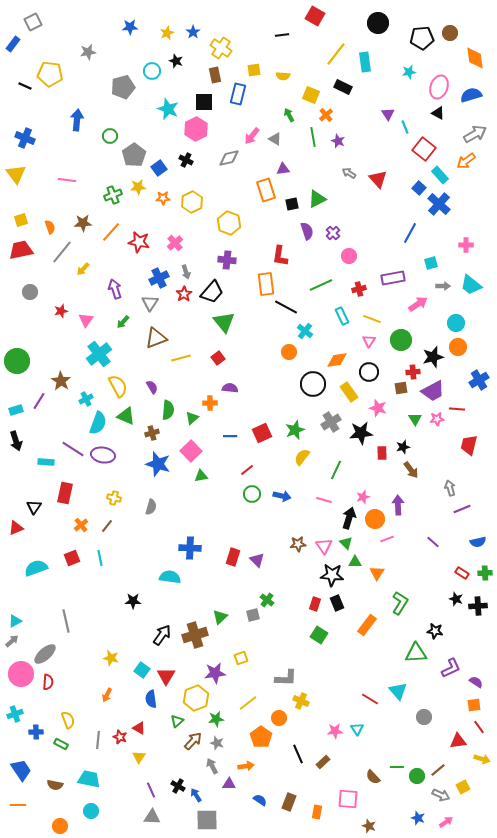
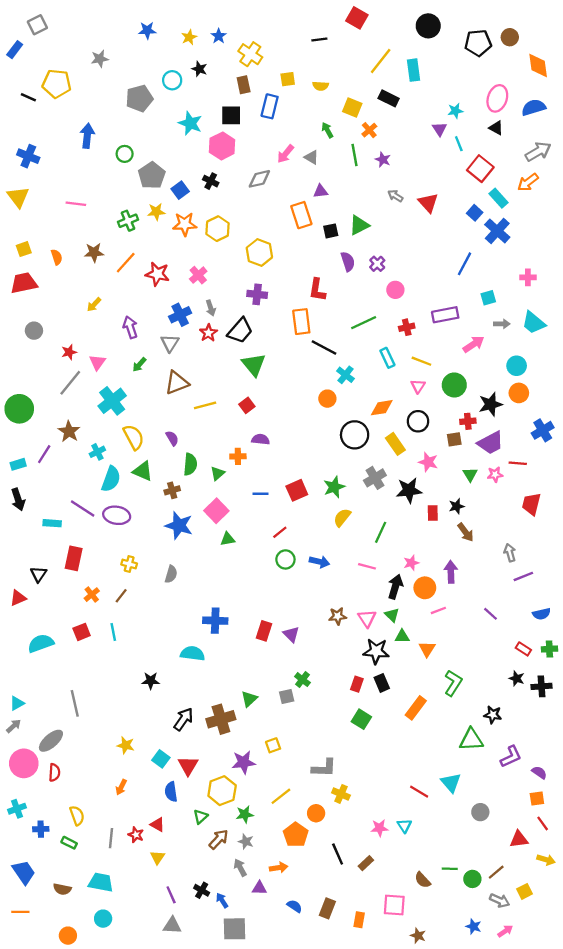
cyan star: (409, 72) -> (455, 111), moved
orange star: (163, 198) -> (185, 224), size x1.5
gray line: (62, 252) -> (70, 383), moved

